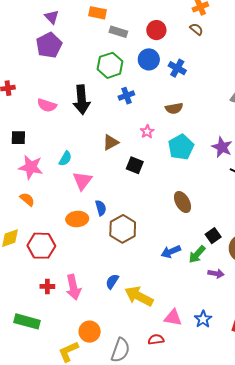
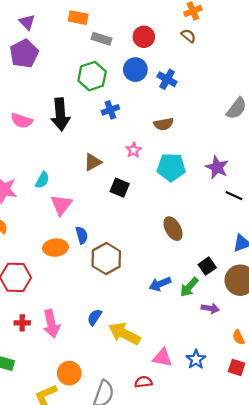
cyan pentagon: (181, 147) -> (171, 167), turned 30

